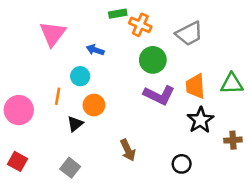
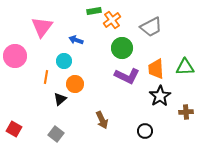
orange cross: (140, 25) -> (112, 20), turned 30
pink circle: (19, 110) -> (15, 56), moved

